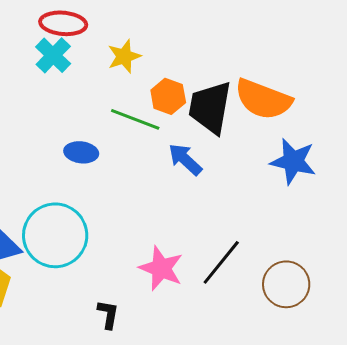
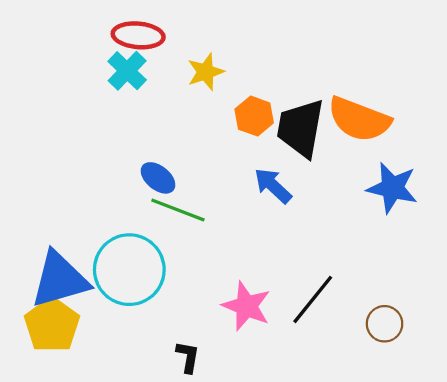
green line: (135, 119) -> (178, 210), moved
blue ellipse: (81, 152) -> (158, 178), turned 32
brown circle: (286, 284) -> (385, 324), size x0.7

